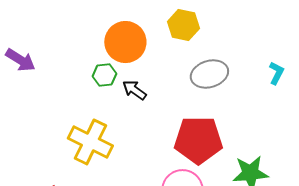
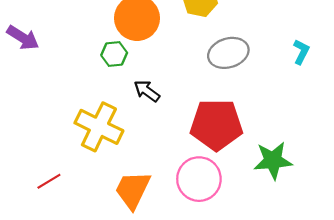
black arrow: (134, 90) -> (147, 91), moved

